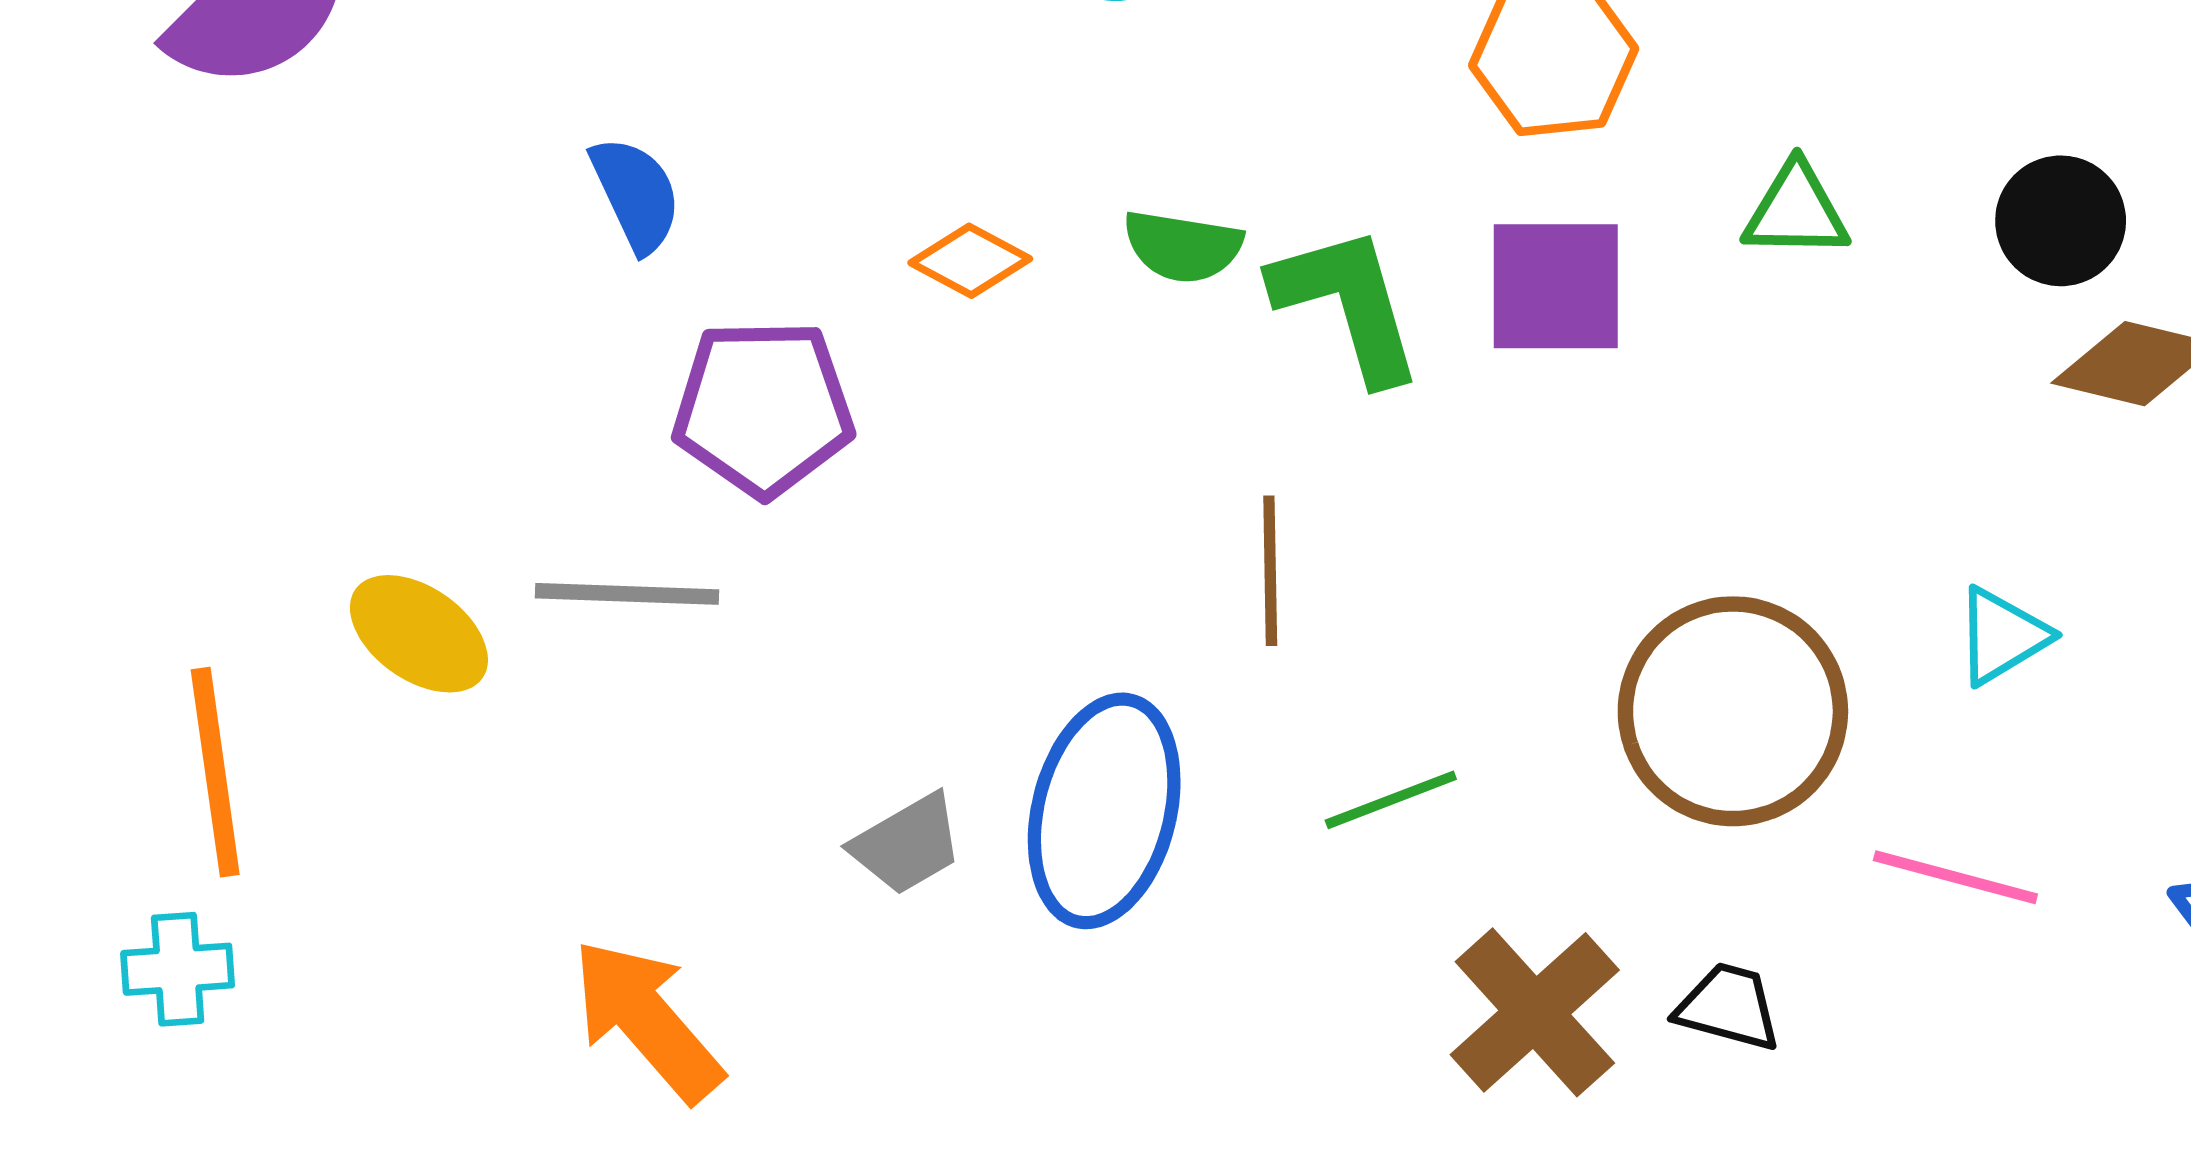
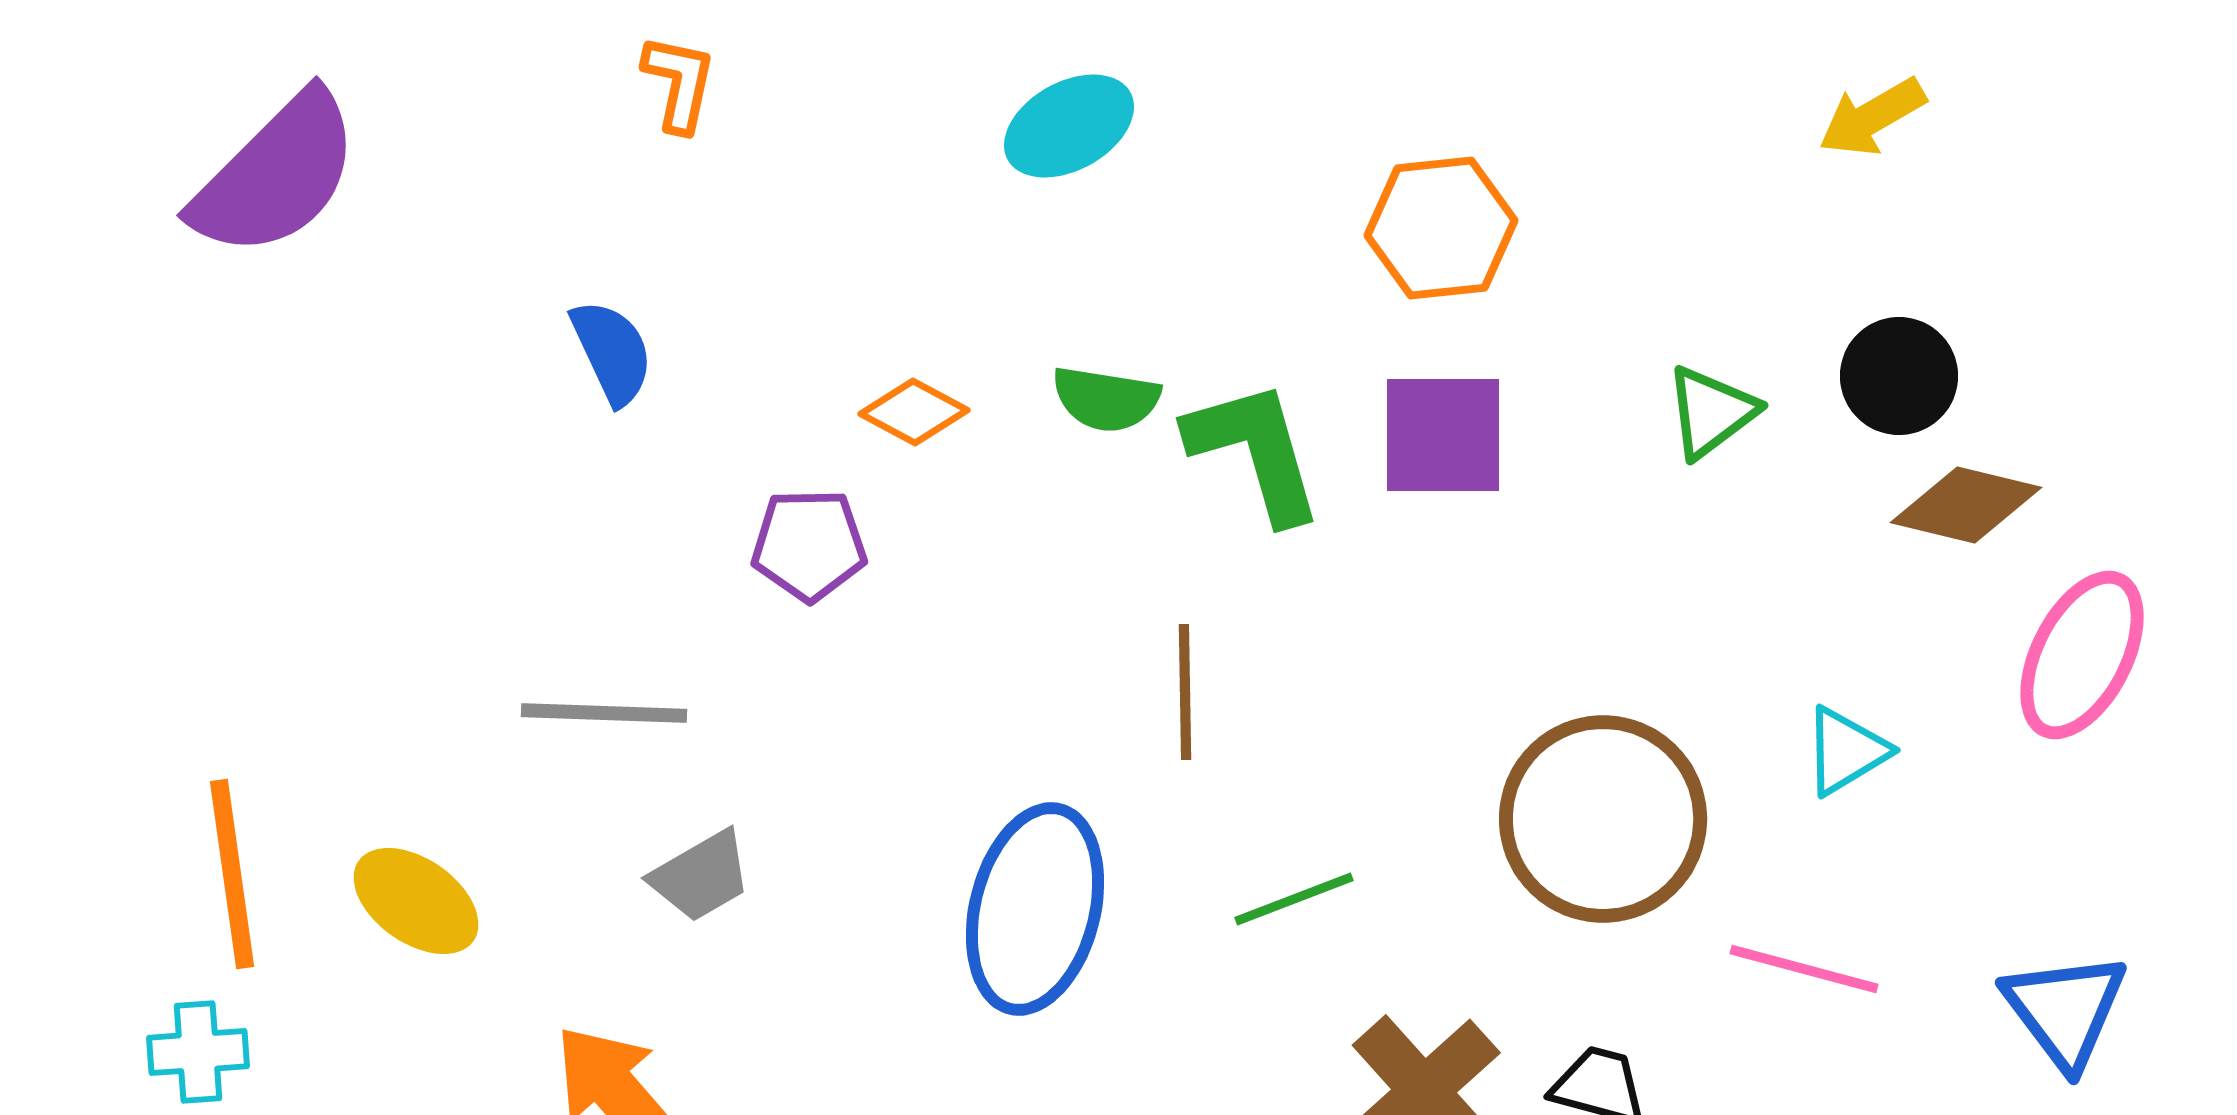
green triangle: (1796, 211) -> (1711, 412), moved, turned -38
purple pentagon: (763, 408) -> (809, 545), moved, size x0.7
yellow ellipse: (419, 634) -> (416, 901), moved
gray trapezoid: (907, 844) -> (701, 876), moved

